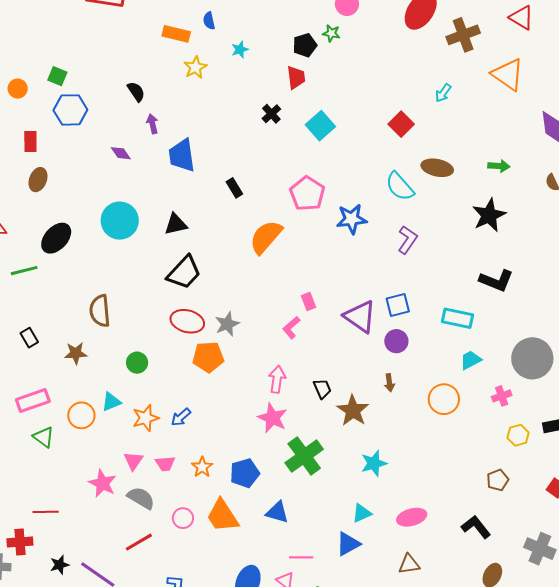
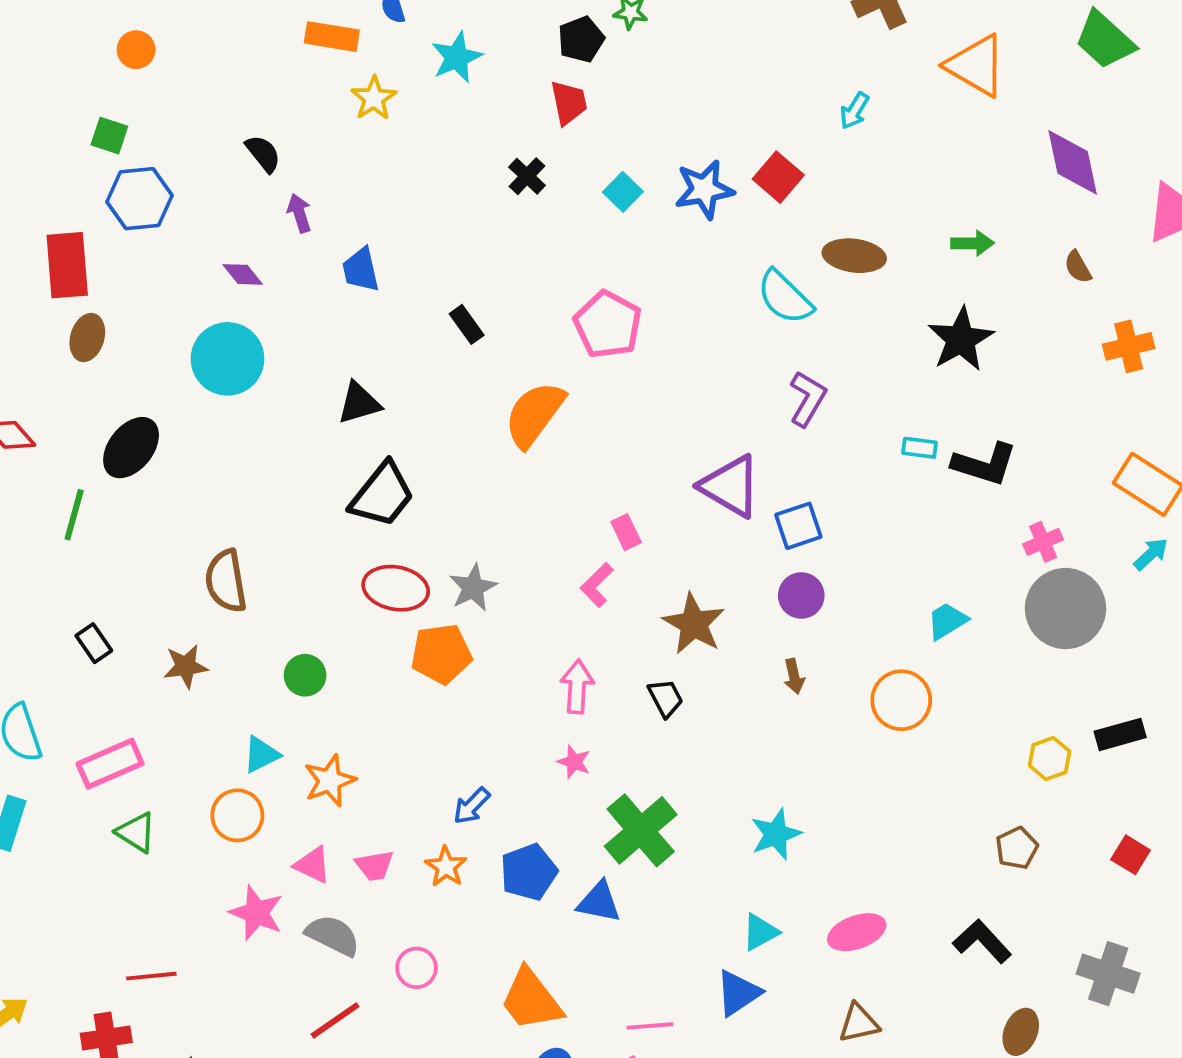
cyan star: (240, 50) -> (457, 57), size x1.5
orange circle: (18, 89) -> (136, 50), moved
cyan square: (320, 126) -> (623, 192), size x0.7
red rectangle: (30, 141) -> (67, 265), size x1.6
blue trapezoid: (182, 155) -> (361, 270), size x0.7
blue star: (352, 219) -> (704, 189), moved
cyan circle: (120, 221) -> (227, 359), moved
green line: (24, 271) -> (74, 515), turned -56
purple triangle: (360, 317) -> (730, 486), moved
cyan rectangle: (458, 318) -> (920, 448), moved, size x0.6
pink cross: (502, 396) -> (1043, 542), moved
brown star: (353, 410) -> (694, 624), moved
orange circle: (81, 415) -> (237, 815), moved
blue arrow: (181, 417) -> (472, 806), moved
pink star: (272, 418) -> (574, 762), size x0.6
pink triangle: (133, 461) -> (313, 865), turned -35
blue triangle: (277, 512) -> (599, 902), moved
orange trapezoid: (222, 516) -> (531, 1000), moved

